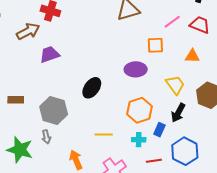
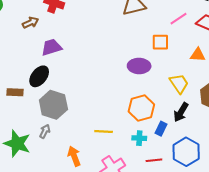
brown arrow: (28, 31) -> (30, 23), size x0.7
black ellipse: (92, 88) -> (39, 76), moved
gray arrow: (46, 137) -> (45, 131), turned -144

